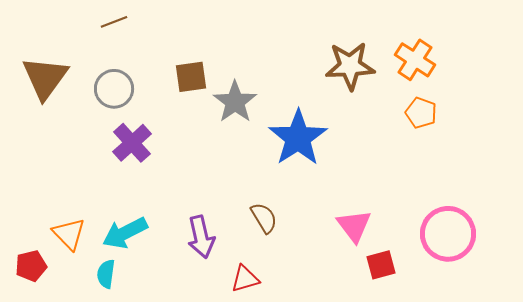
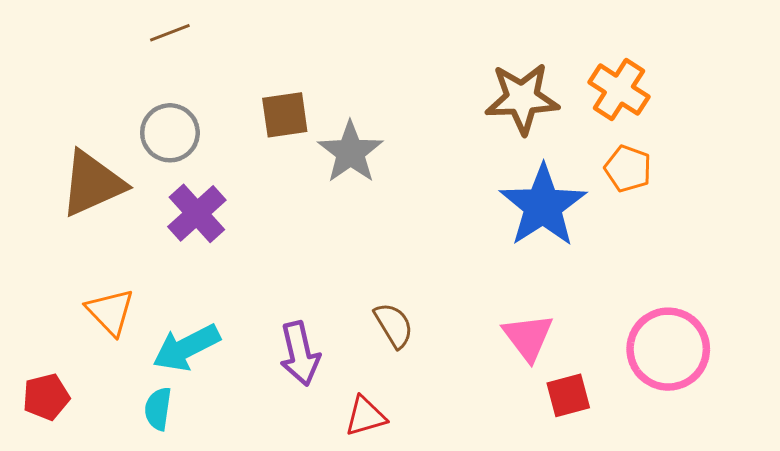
brown triangle: (45, 78) -> (92, 183), moved, turned 30
blue star: (298, 138) -> (543, 206), moved
orange triangle: (69, 234) -> (110, 312), moved

